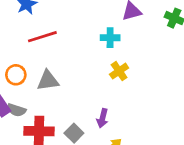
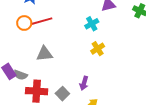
cyan cross: (110, 38) -> (92, 24), turned -32
orange circle: (16, 75) -> (24, 23), moved

